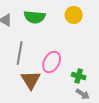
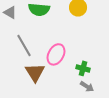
gray line: (20, 53) -> (24, 45), turned -40

